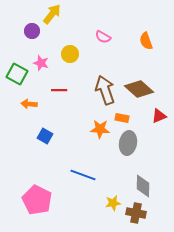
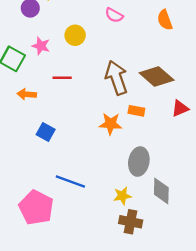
gray ellipse: (128, 143) -> (139, 162), moved
blue line: (83, 175) -> (70, 182), moved
yellow star: (113, 203) -> (122, 196), moved
brown cross: (136, 213) -> (131, 222), moved

